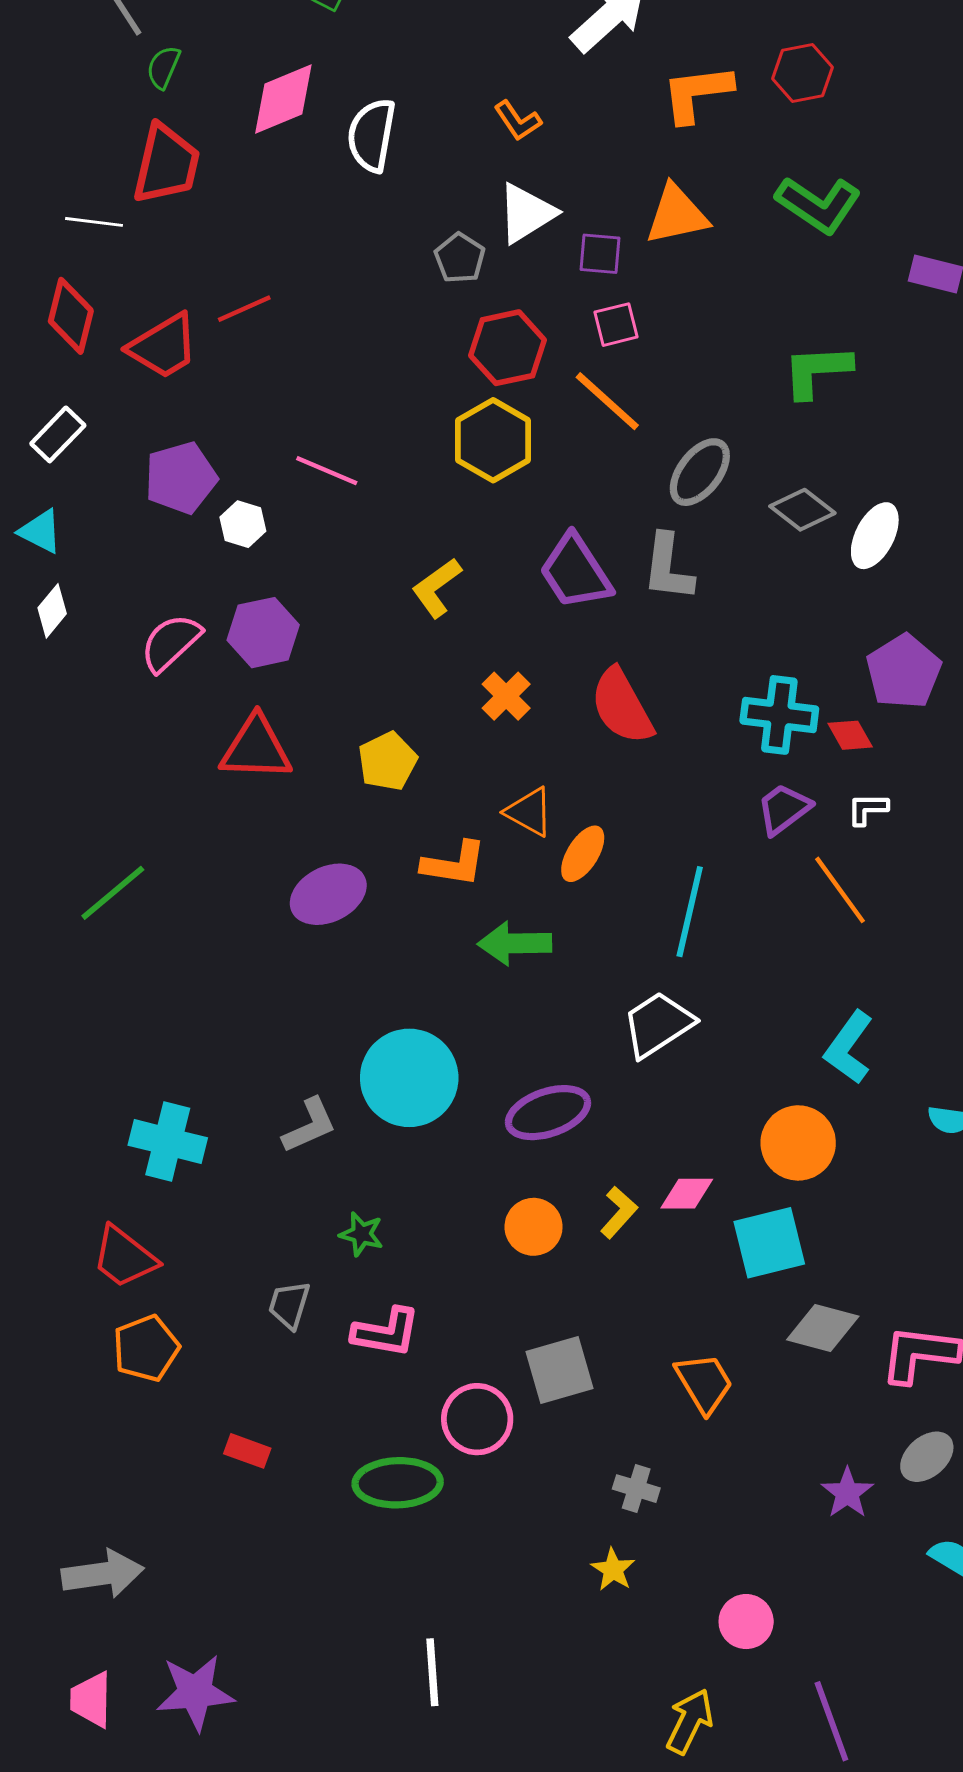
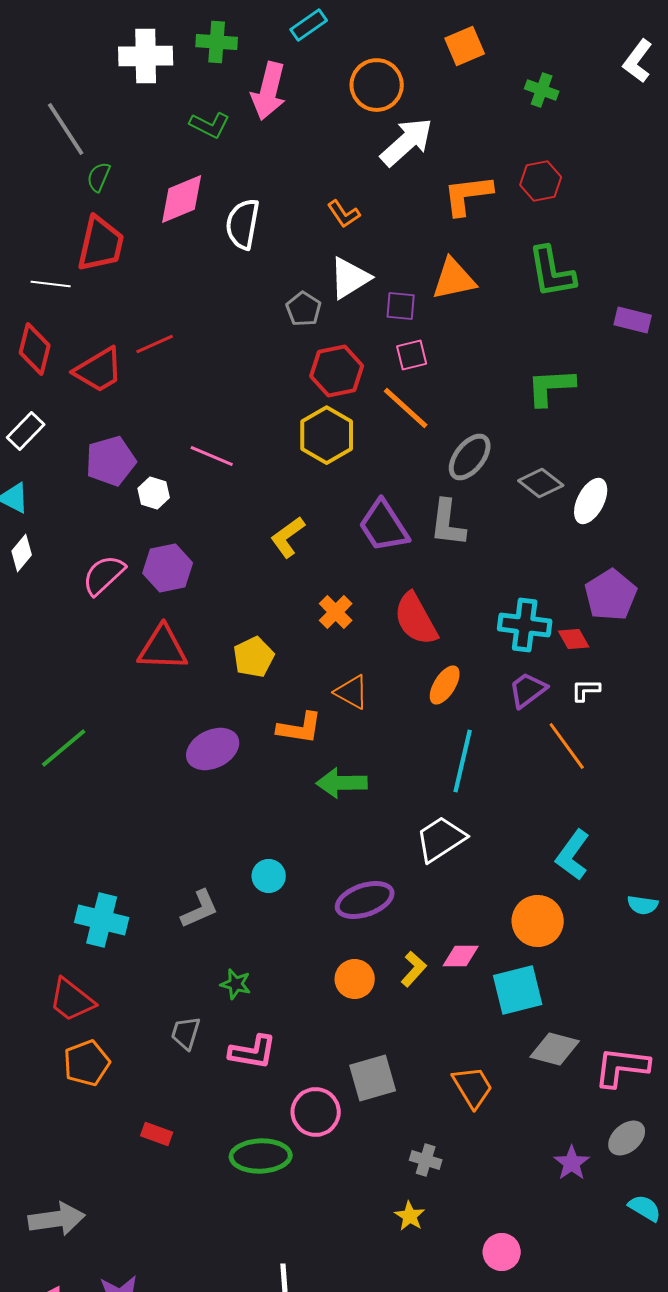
green L-shape: (818, 205) -> (552, 272), turned 46
orange ellipse: (583, 854) -> (445, 685), moved
cyan circle: (409, 1078) -> (269, 876), size x0.5

